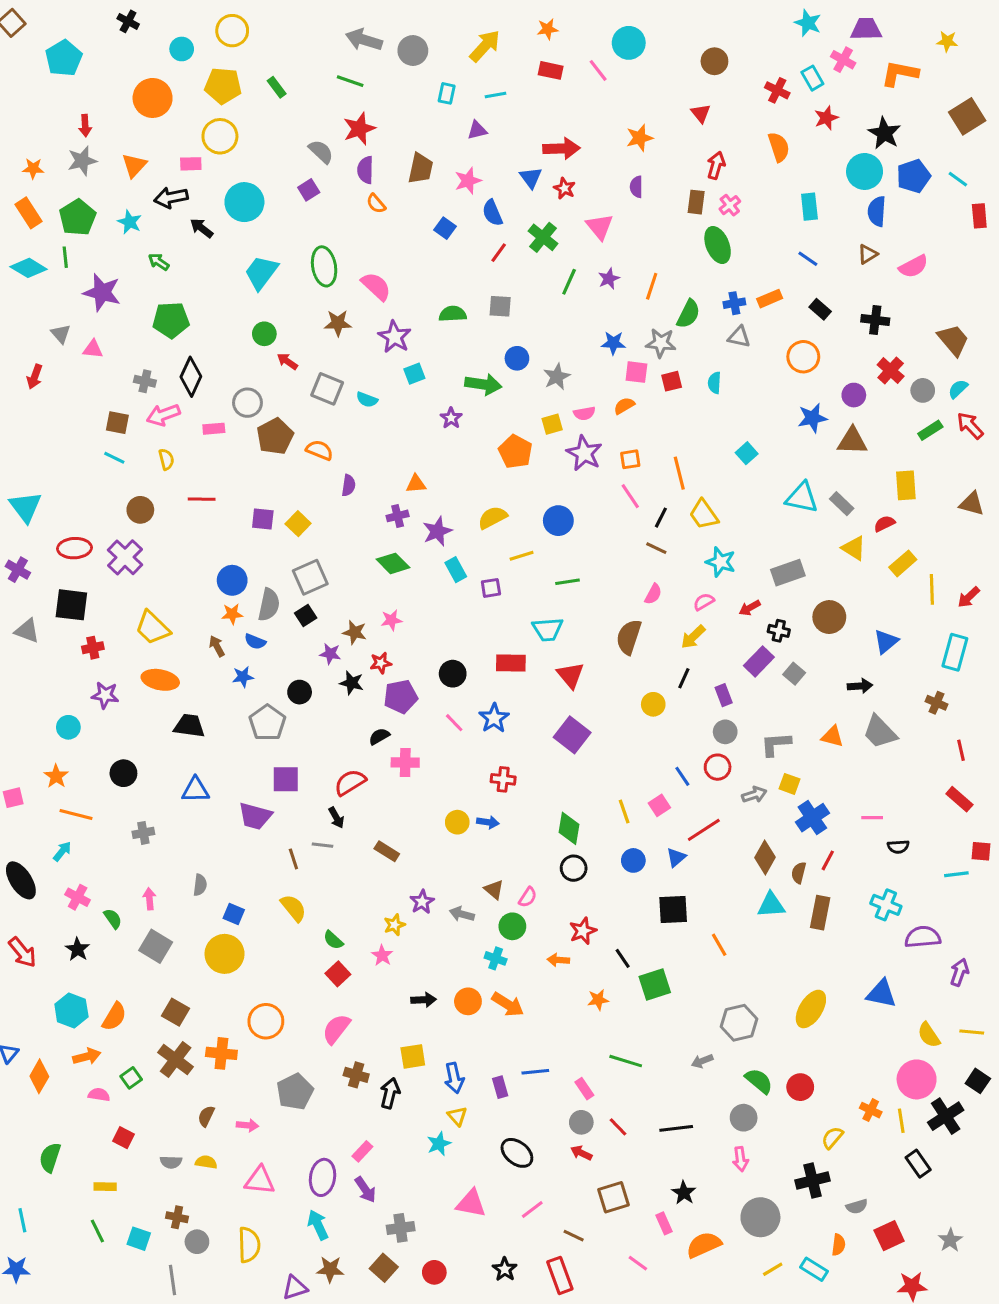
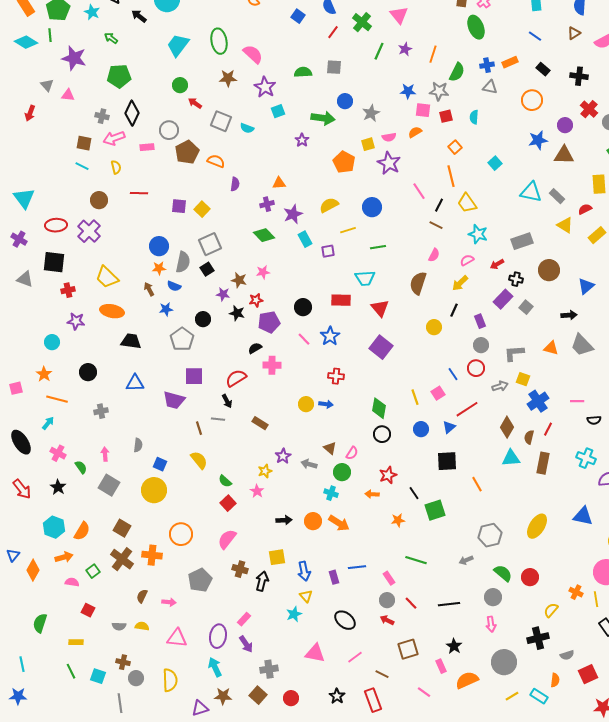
orange square: (630, 459) -> (455, 147), moved, turned -32

